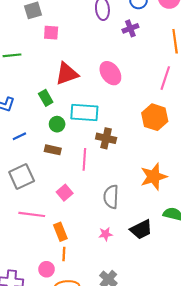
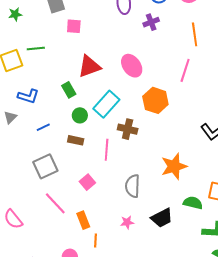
cyan rectangle: (84, 113) -> (106, 104), turned -52
orange hexagon: (155, 117) -> (155, 100), moved
pink line: (32, 214) -> (55, 203), turned 40
orange line: (64, 254) -> (96, 240), moved

